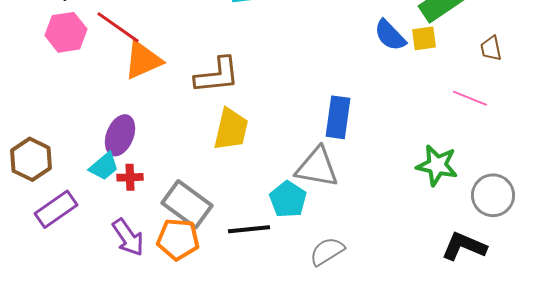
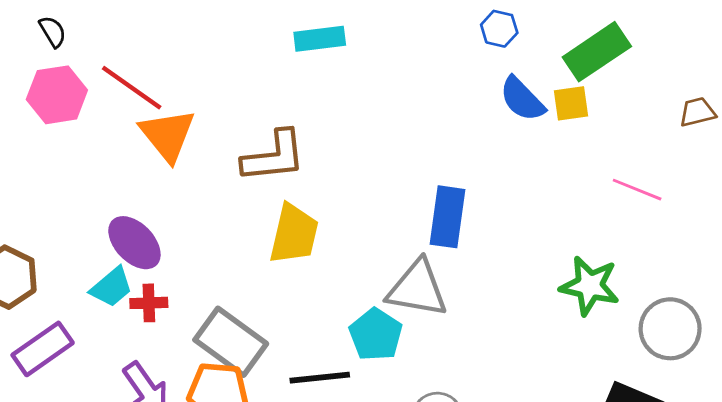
brown trapezoid: (491, 48) -> (697, 112), moved, turned 88
orange triangle: (143, 60) -> (168, 135), turned -45
purple ellipse: (120, 135) -> (134, 243), turned -66

